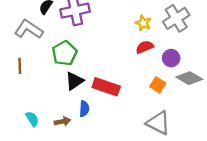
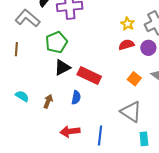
purple circle: (171, 58) -> (148, 48), moved
blue semicircle: (84, 109) -> (76, 97), moved
cyan semicircle: (32, 119) -> (22, 96), turned -32
brown arrow: (62, 121) -> (48, 101), turned -64

